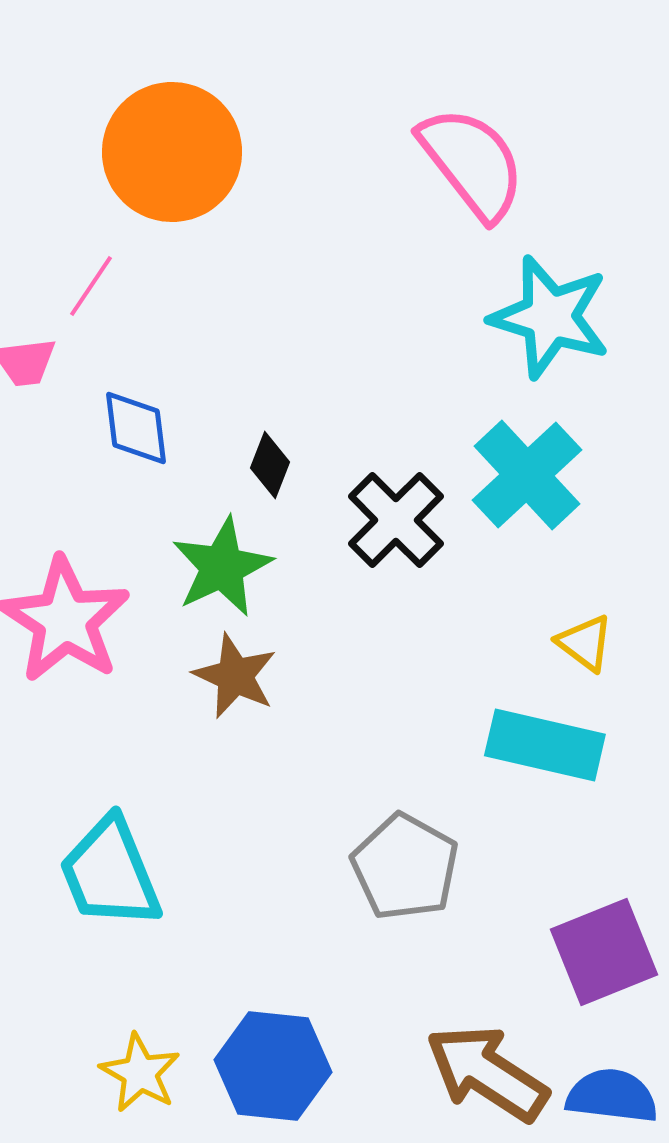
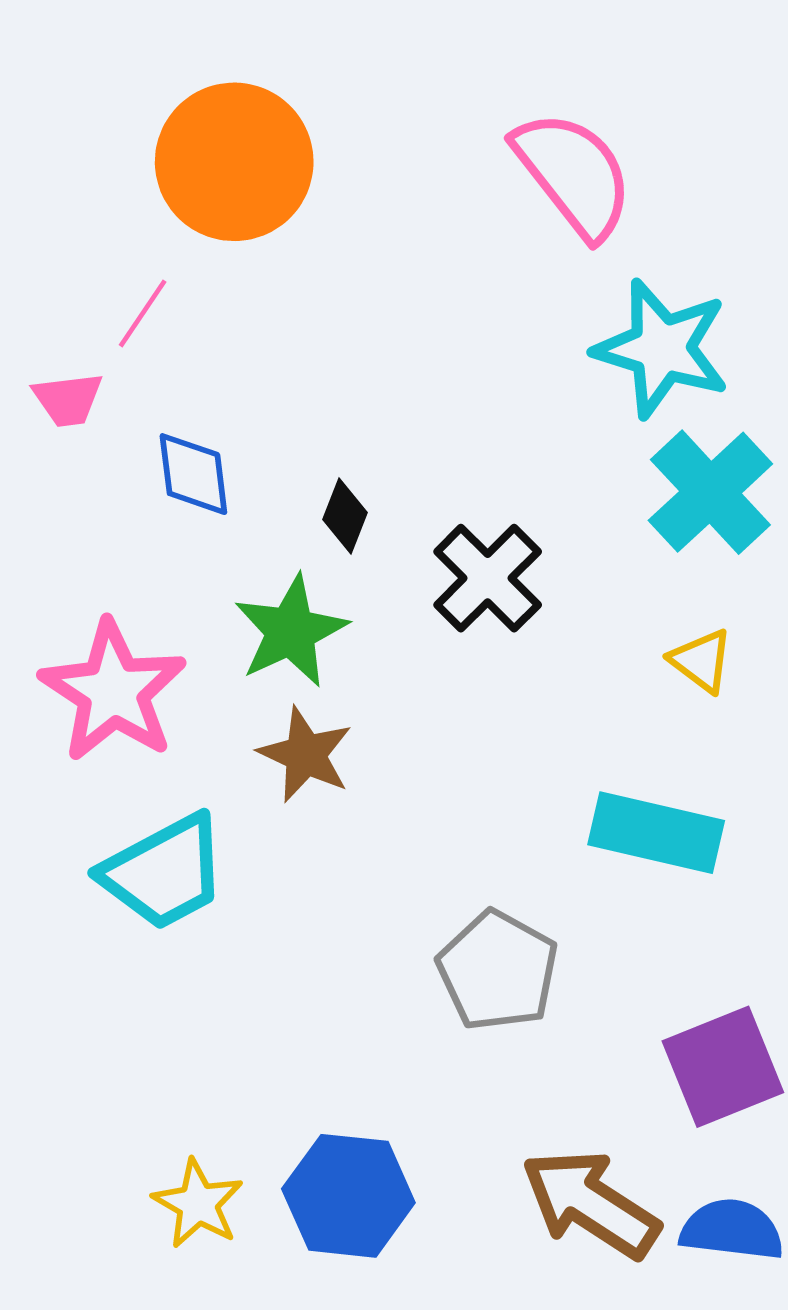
cyan cross: (527, 475) -> (710, 492), moved
yellow triangle: (585, 643) -> (701, 661), moved
cyan trapezoid: (110, 873) -> (164, 872), moved, turned -96

